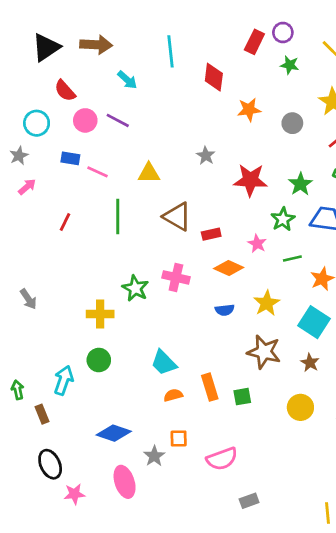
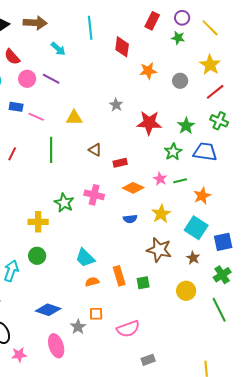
purple circle: (283, 32) -> (182, 18), moved
brown triangle: (177, 217) -> (95, 150), size x0.6
pink star: (257, 244) -> (160, 179), moved

